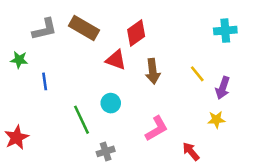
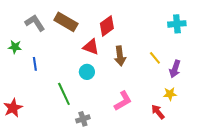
gray L-shape: (45, 29) -> (35, 23), turned -110
cyan circle: (111, 103) -> (87, 72), moved
red arrow: (191, 151) -> (158, 112), moved

